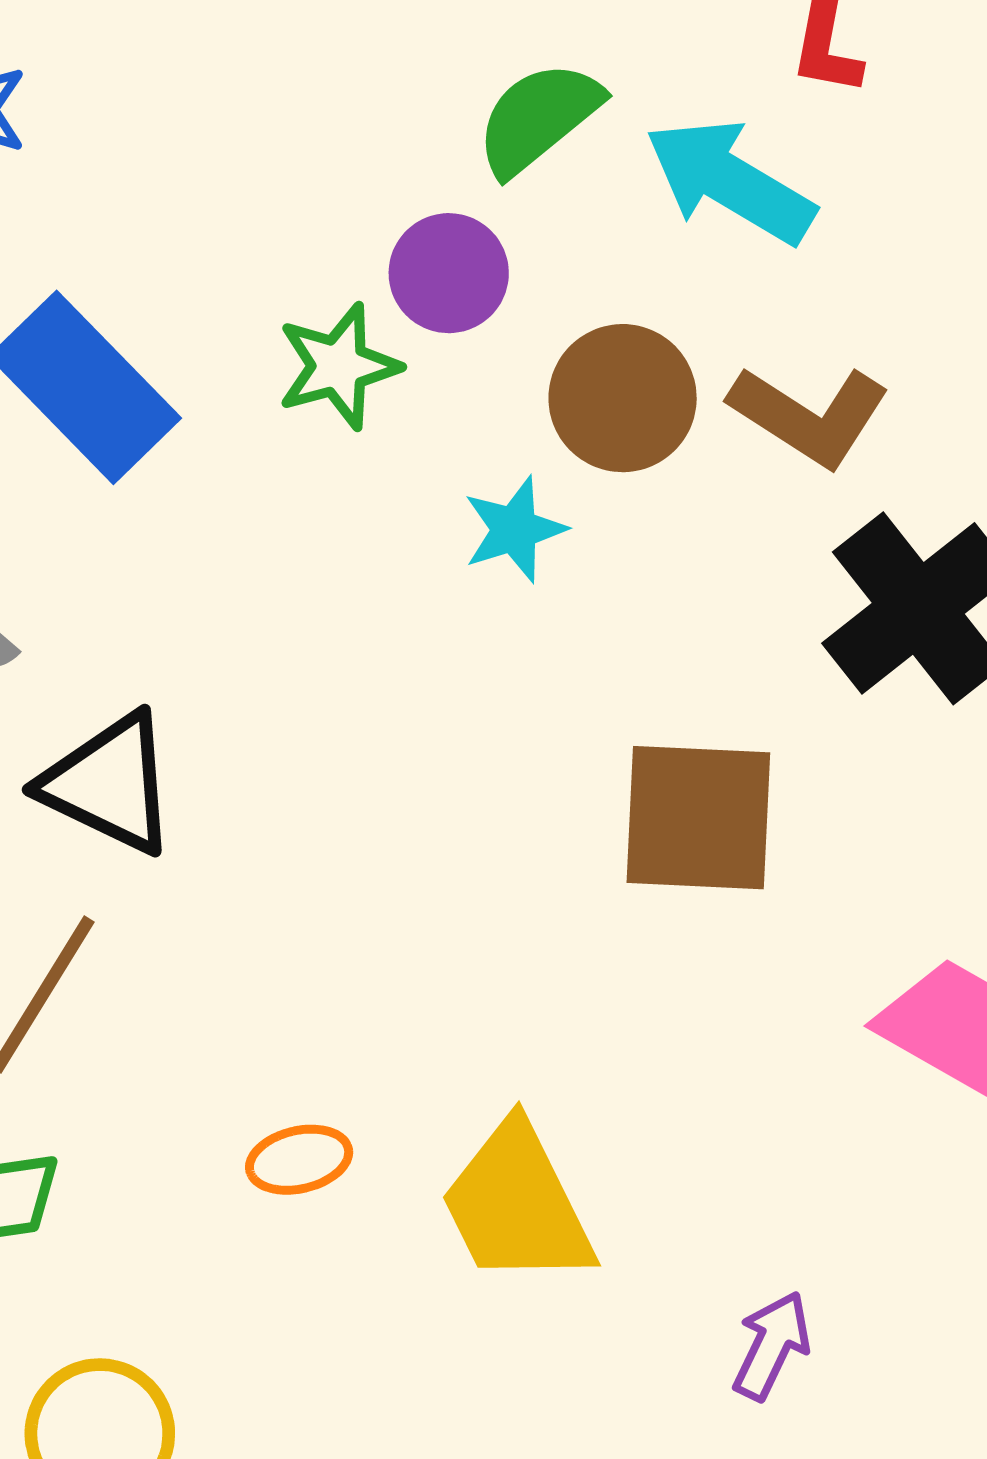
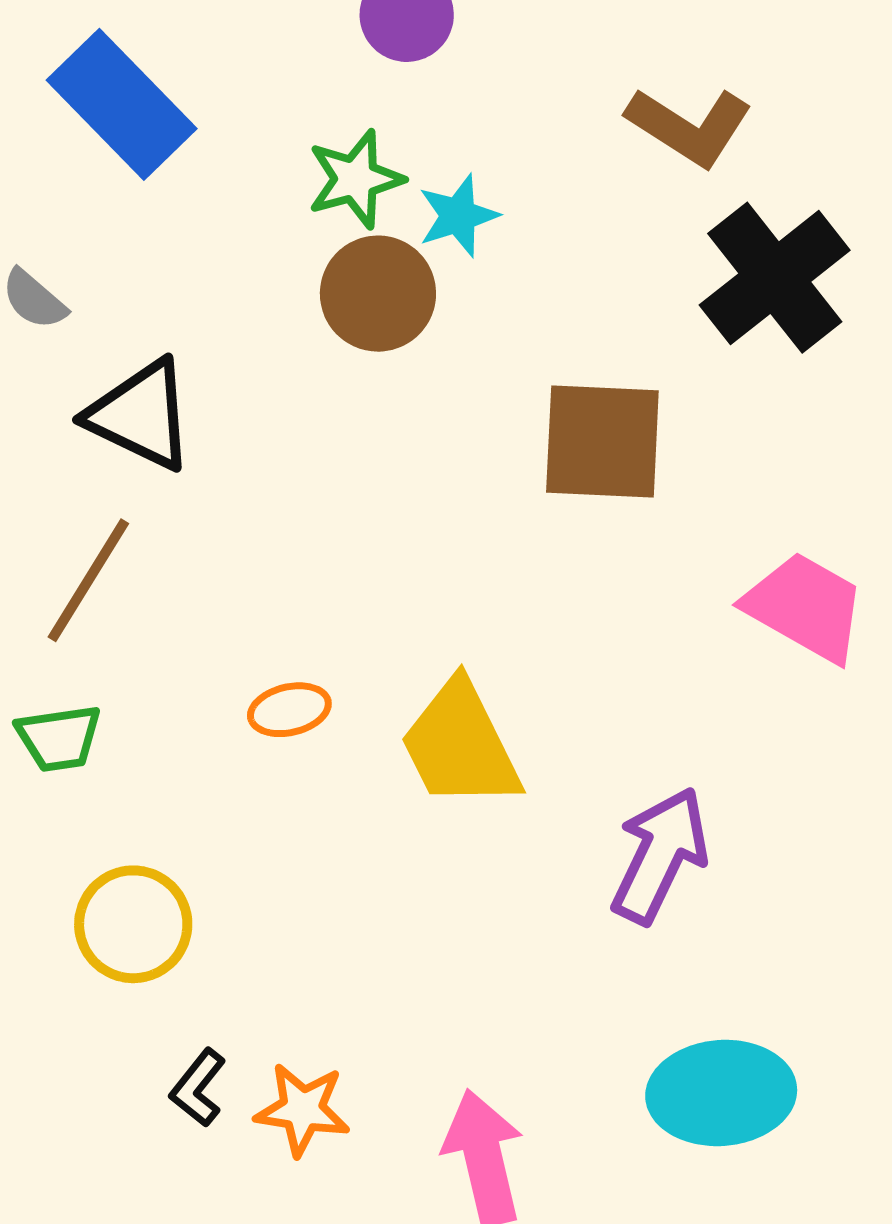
green star: (339, 366) -> (355, 179), moved
brown circle: (623, 398) -> (378, 294), moved
purple arrow: (772, 1346) -> (660, 855), size x1.6

